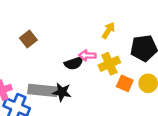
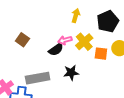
brown square: (28, 39) -> (22, 40), moved
black star: (62, 92) -> (71, 73), moved

